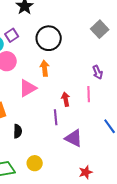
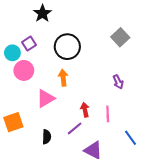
pink line: (89, 94) -> (108, 114), moved
purple line: (56, 117) -> (75, 128), turned 56
black semicircle: (18, 131) -> (47, 137), moved

